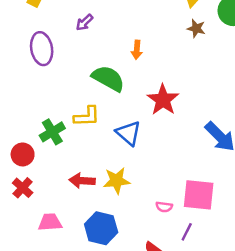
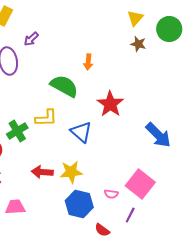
purple arrow: (84, 22) -> (31, 39), moved
pink square: (199, 195) -> (140, 184), turned 32
blue hexagon: (101, 228) -> (79, 204), moved

